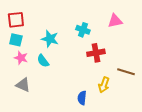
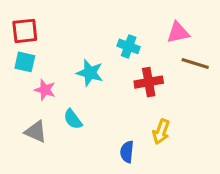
cyan star: (50, 39) -> (90, 73), moved
pink star: (21, 58) -> (45, 90), moved
cyan semicircle: (43, 61) -> (73, 119), moved
brown line: (126, 72) -> (195, 63), moved

